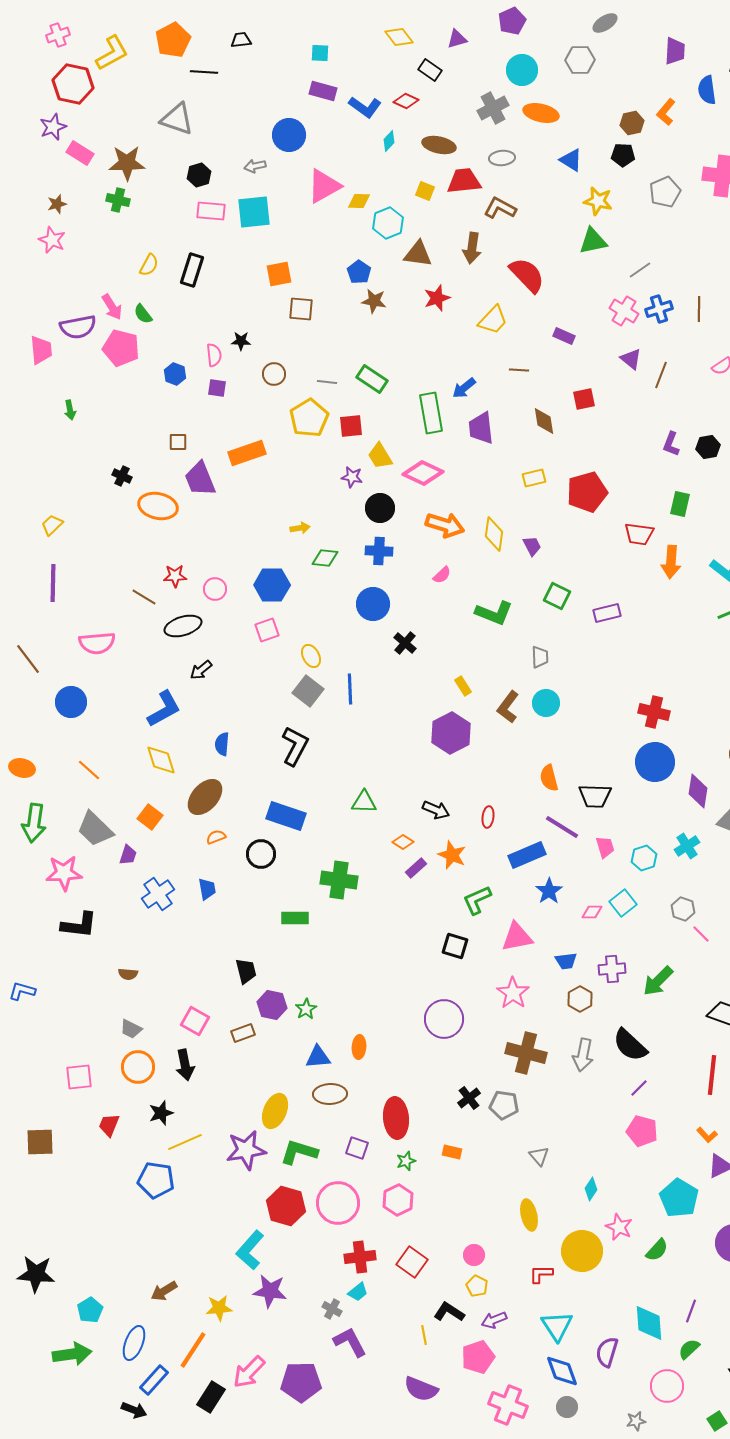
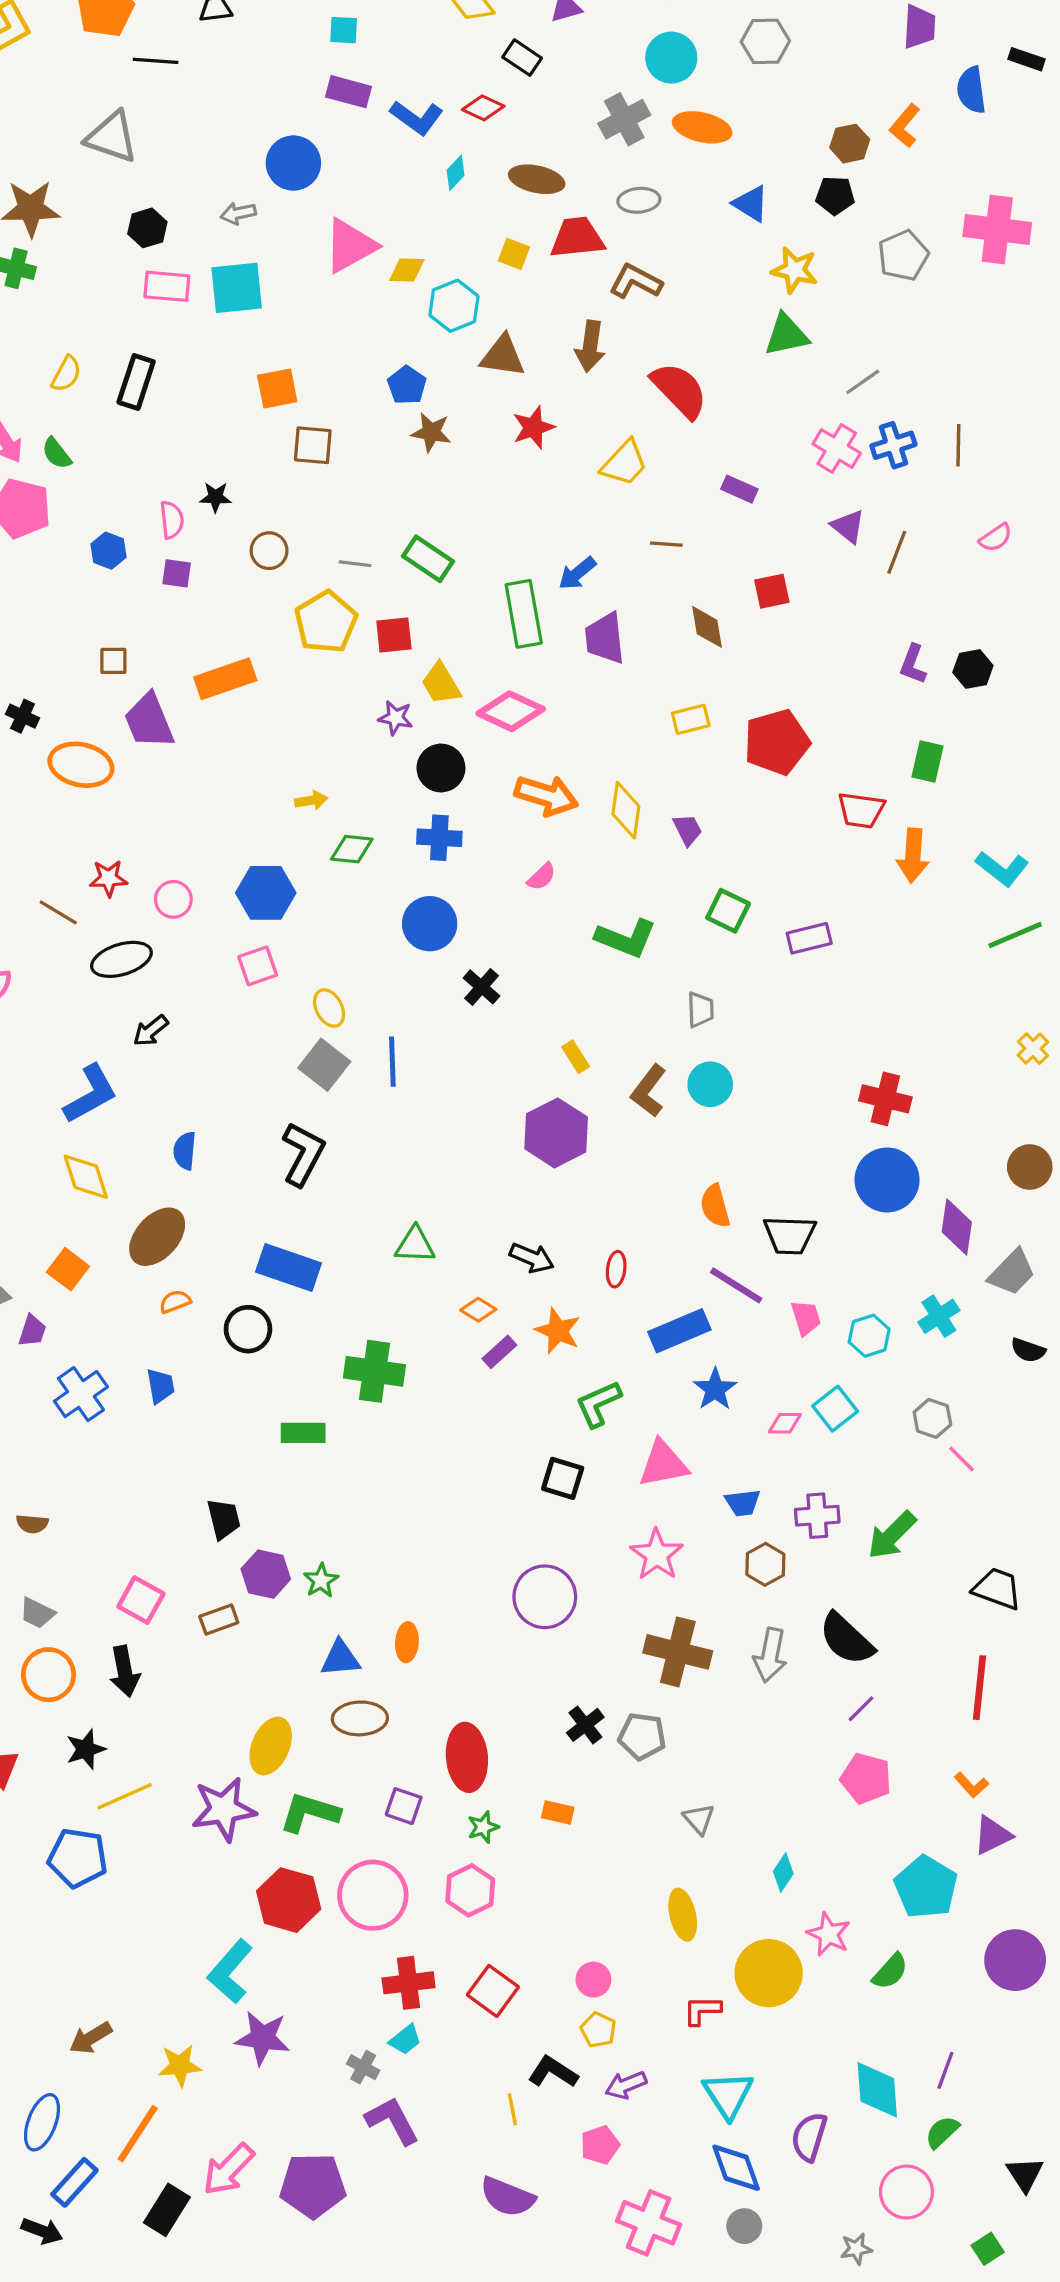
pink pentagon: (478, 1357) -> (600, 2145), size x0.7

